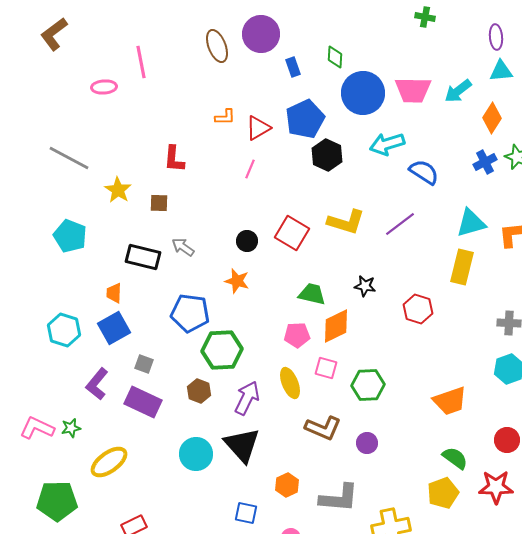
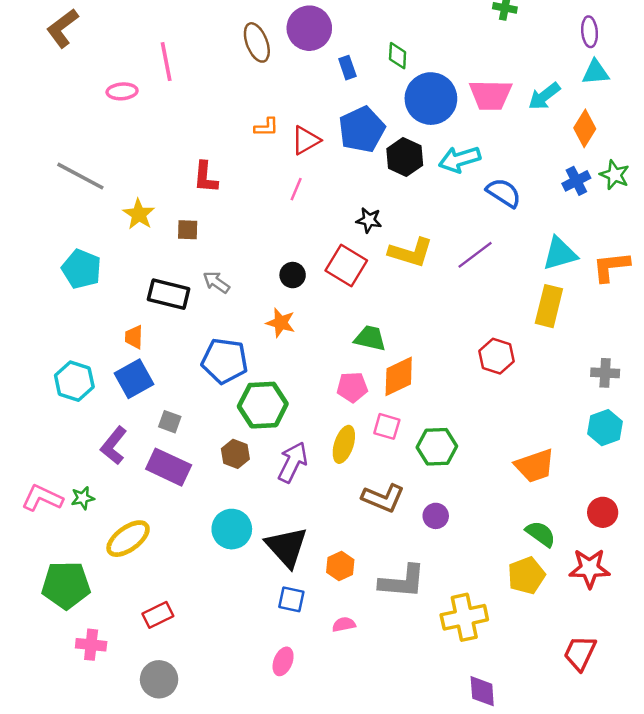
black hexagon: (327, 155) -> (405, 157), moved
black star: (365, 286) -> (369, 220), moved
yellow ellipse: (290, 383) -> (344, 444), turned 40
black triangle: (242, 445) -> (287, 547), moved

